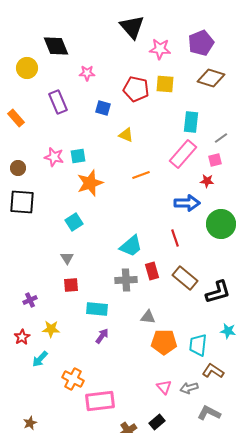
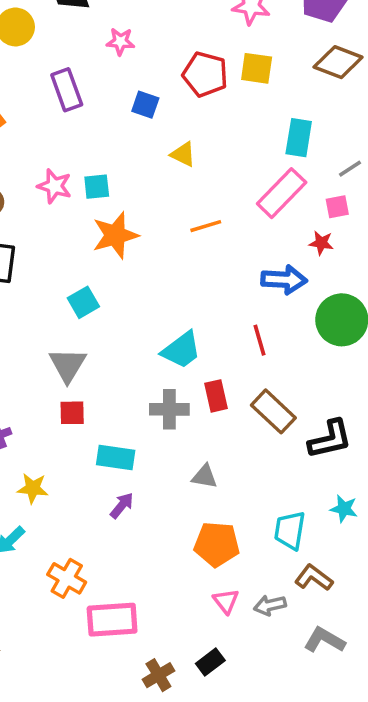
gray triangle: (67, 258) -> (68, 365), size x1.6
orange pentagon: (164, 342) -> (217, 544), moved
gray L-shape: (209, 413) -> (324, 640), moved

